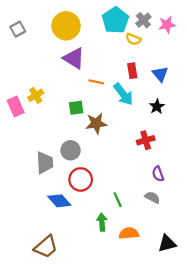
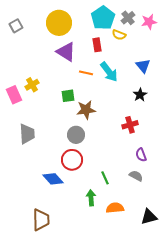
red rectangle: (132, 71) -> (97, 45), moved
cyan arrow: (123, 94) -> (109, 72), moved
gray circle: (71, 150) -> (76, 135), moved
gray trapezoid: (45, 163) -> (27, 134), moved
brown trapezoid: (46, 247) -> (41, 220), turned -50

